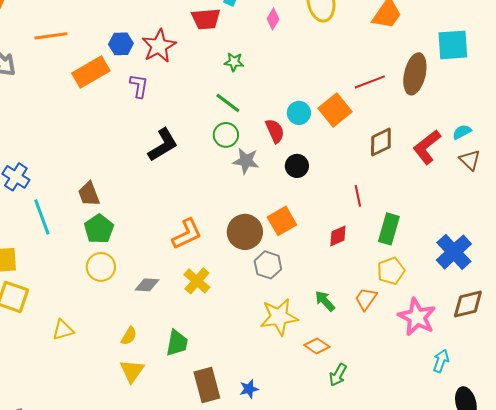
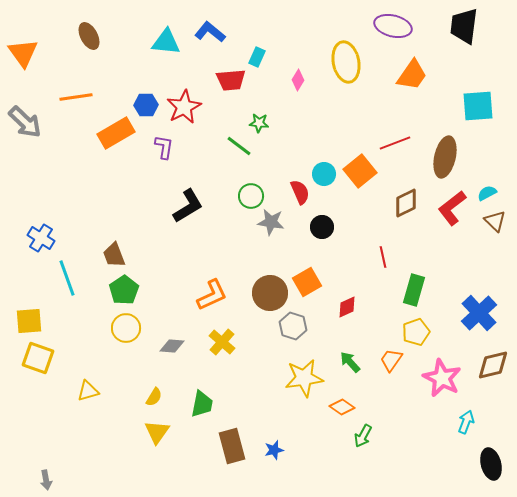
brown ellipse: (415, 74) -> (445, 157), moved
green line: (228, 103) -> (239, 146), moved
red diamond: (338, 236) -> (347, 307), moved

